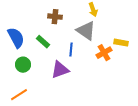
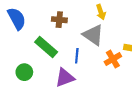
blue semicircle: (16, 38) -> (17, 19), moved
green rectangle: (43, 42) -> (46, 47), size x1.5

